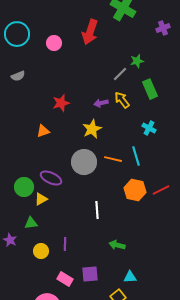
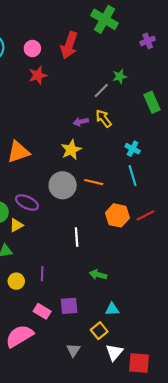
pink circle: (54, 43) -> (32, 48), moved
green rectangle: (150, 89) -> (152, 102), moved
red star: (61, 103) -> (38, 75), moved
orange triangle: (43, 131) -> (18, 152), size x1.6
cyan line: (136, 156) -> (133, 176), moved

